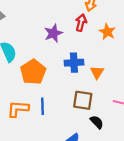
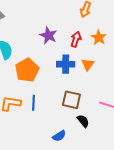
red arrow: (81, 23) -> (76, 39), moved
purple star: (53, 33) -> (48, 35), turned -30
orange triangle: (97, 72) -> (88, 64), moved

